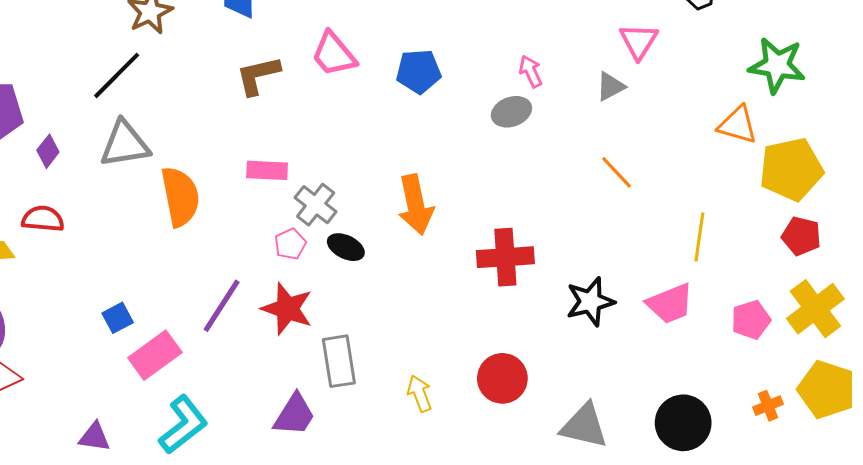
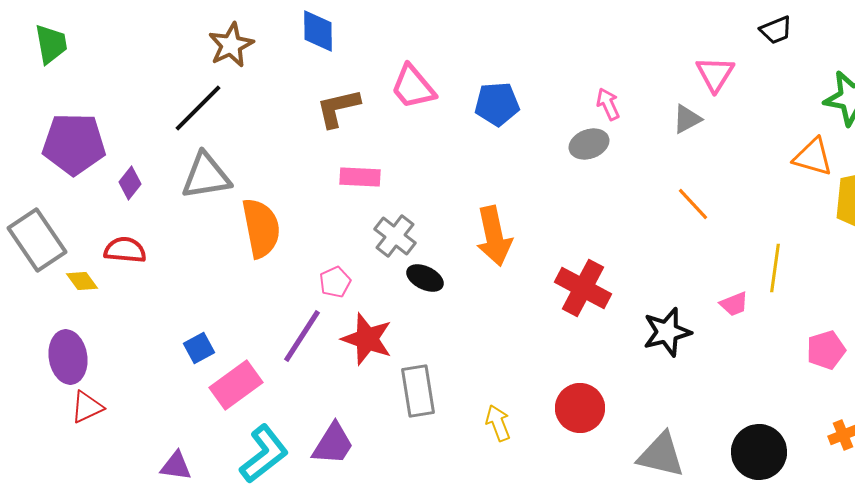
pink rectangle: (267, 170) -> (360, 177), moved
pink pentagon: (290, 244) -> (335, 282), moved
red cross: (505, 257) -> (583, 288), turned 32
pink trapezoid: (670, 304) -> (734, 304), moved, size x0.6
purple trapezoid: (294, 415) -> (333, 444), moved

